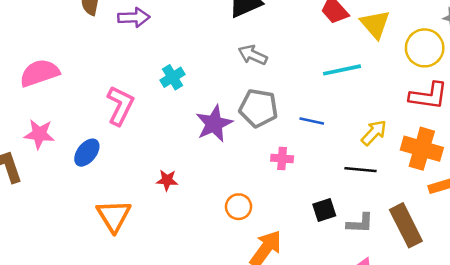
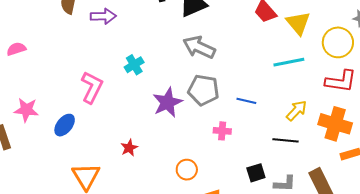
gray arrow: (253, 55) -> (199, 47), size x1.4
cyan line: (342, 70) -> (289, 62), moved
pink semicircle: (39, 73) -> (16, 49), moved, size x0.6
red star: (167, 180) -> (129, 148), turned -30

